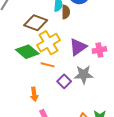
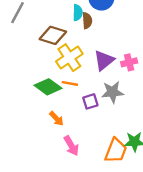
green diamond: (27, 52) -> (48, 87), moved
purple square: (64, 81) -> (90, 101), turned 32
orange arrow: (34, 94) -> (56, 119), turned -32

